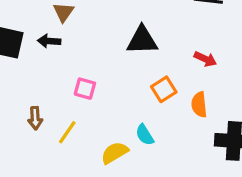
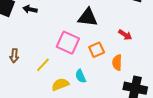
pink square: (85, 89) -> (68, 43), moved, size x1.6
yellow line: (67, 132) -> (43, 65), moved

